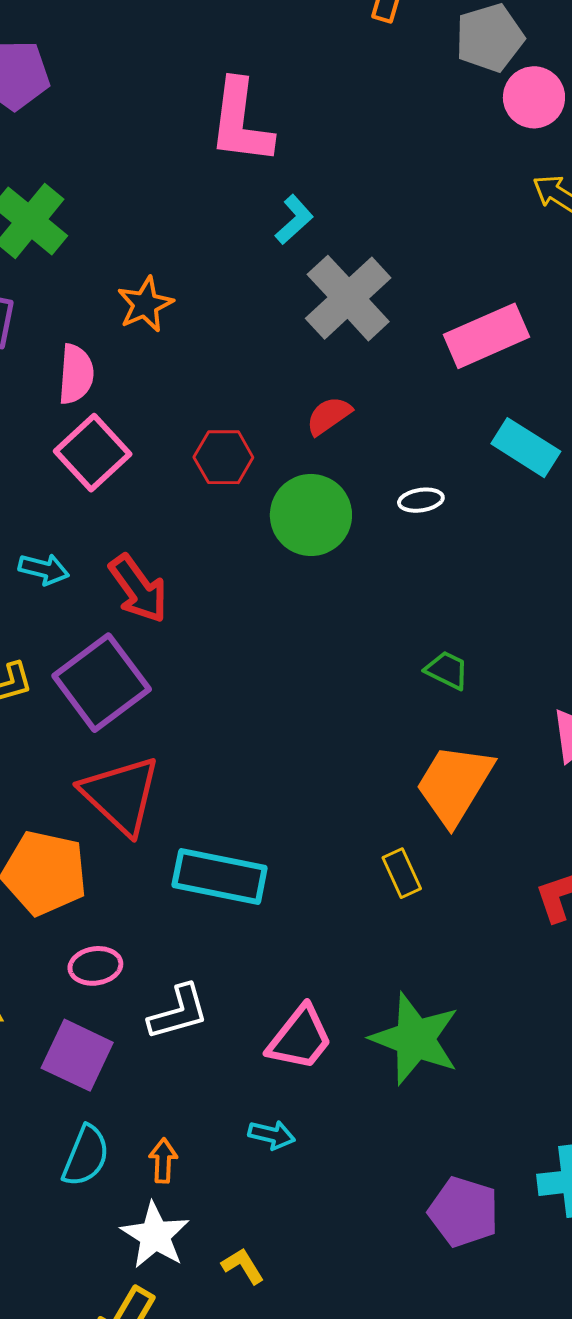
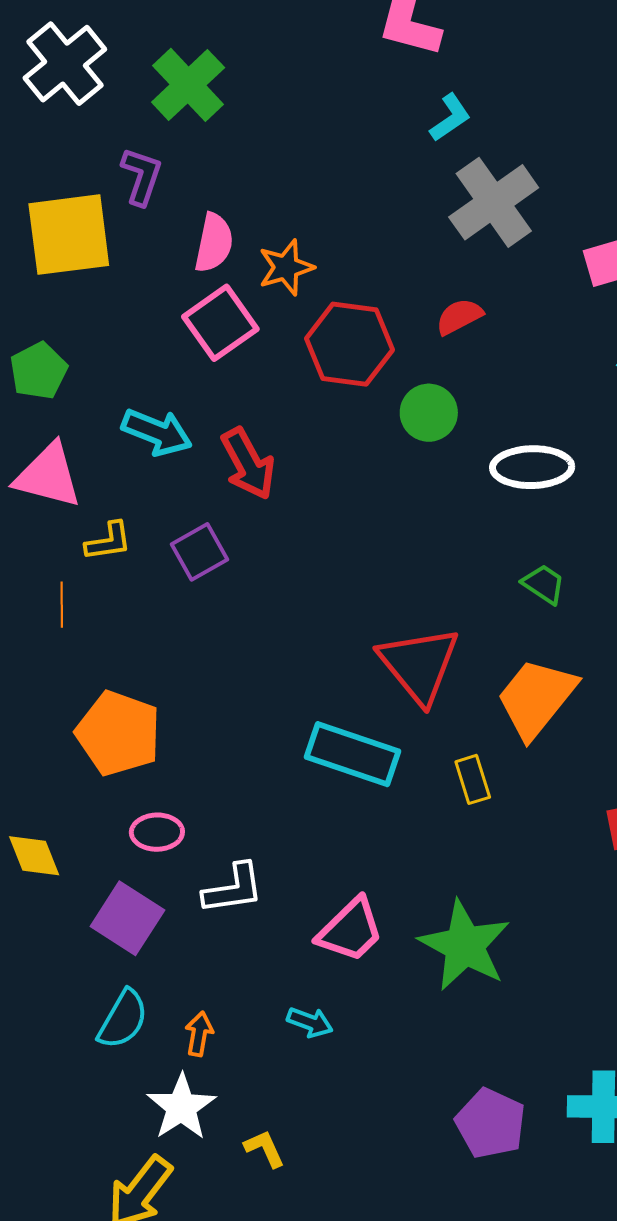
orange star: (145, 304) -> (286, 267), moved
red hexagon: (223, 457) -> (349, 344), size x1.5
white ellipse: (421, 500) -> (532, 467), moved, size x1.8
green circle: (311, 515) -> (429, 413), size x0.7
cyan arrow: (44, 569) -> (157, 432), size x1.4
purple square: (102, 683) -> (200, 552), size x0.6
red triangle: (121, 795) -> (419, 665), moved
cyan rectangle: (220, 876) -> (353, 754), moved

